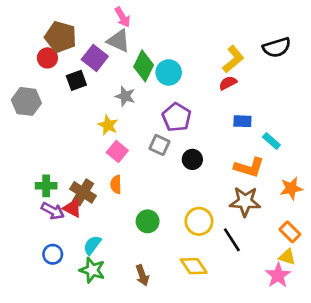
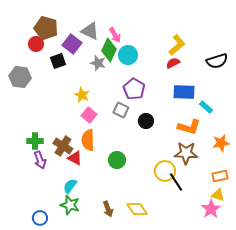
pink arrow: (123, 17) -> (115, 35), moved
black semicircle: (277, 47) -> (217, 61), moved
gray star: (125, 96) -> (98, 63), moved
blue rectangle: (242, 121) -> (184, 92), size x1.5
orange semicircle: (116, 184) -> (88, 140), size x1.5
red triangle: (72, 208) -> (75, 158), moved
purple arrow: (53, 211) -> (40, 160), turned 42
green circle: (148, 221) -> (117, 160), moved
yellow circle: (199, 221) -> (165, 171), moved
orange rectangle: (290, 232) -> (220, 176), turned -56
blue circle: (53, 254) -> (40, 218), moved
yellow diamond: (194, 266) -> (137, 209), moved

